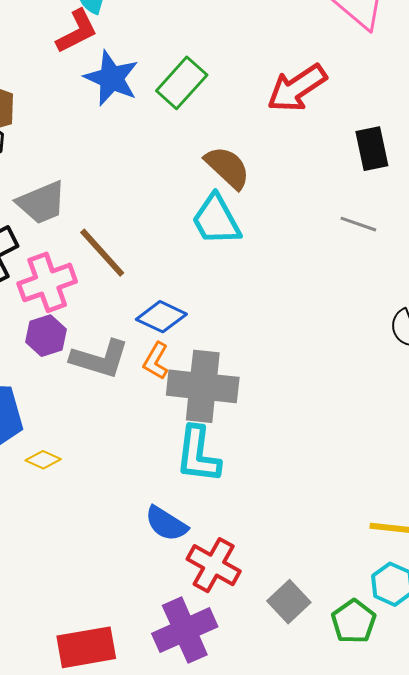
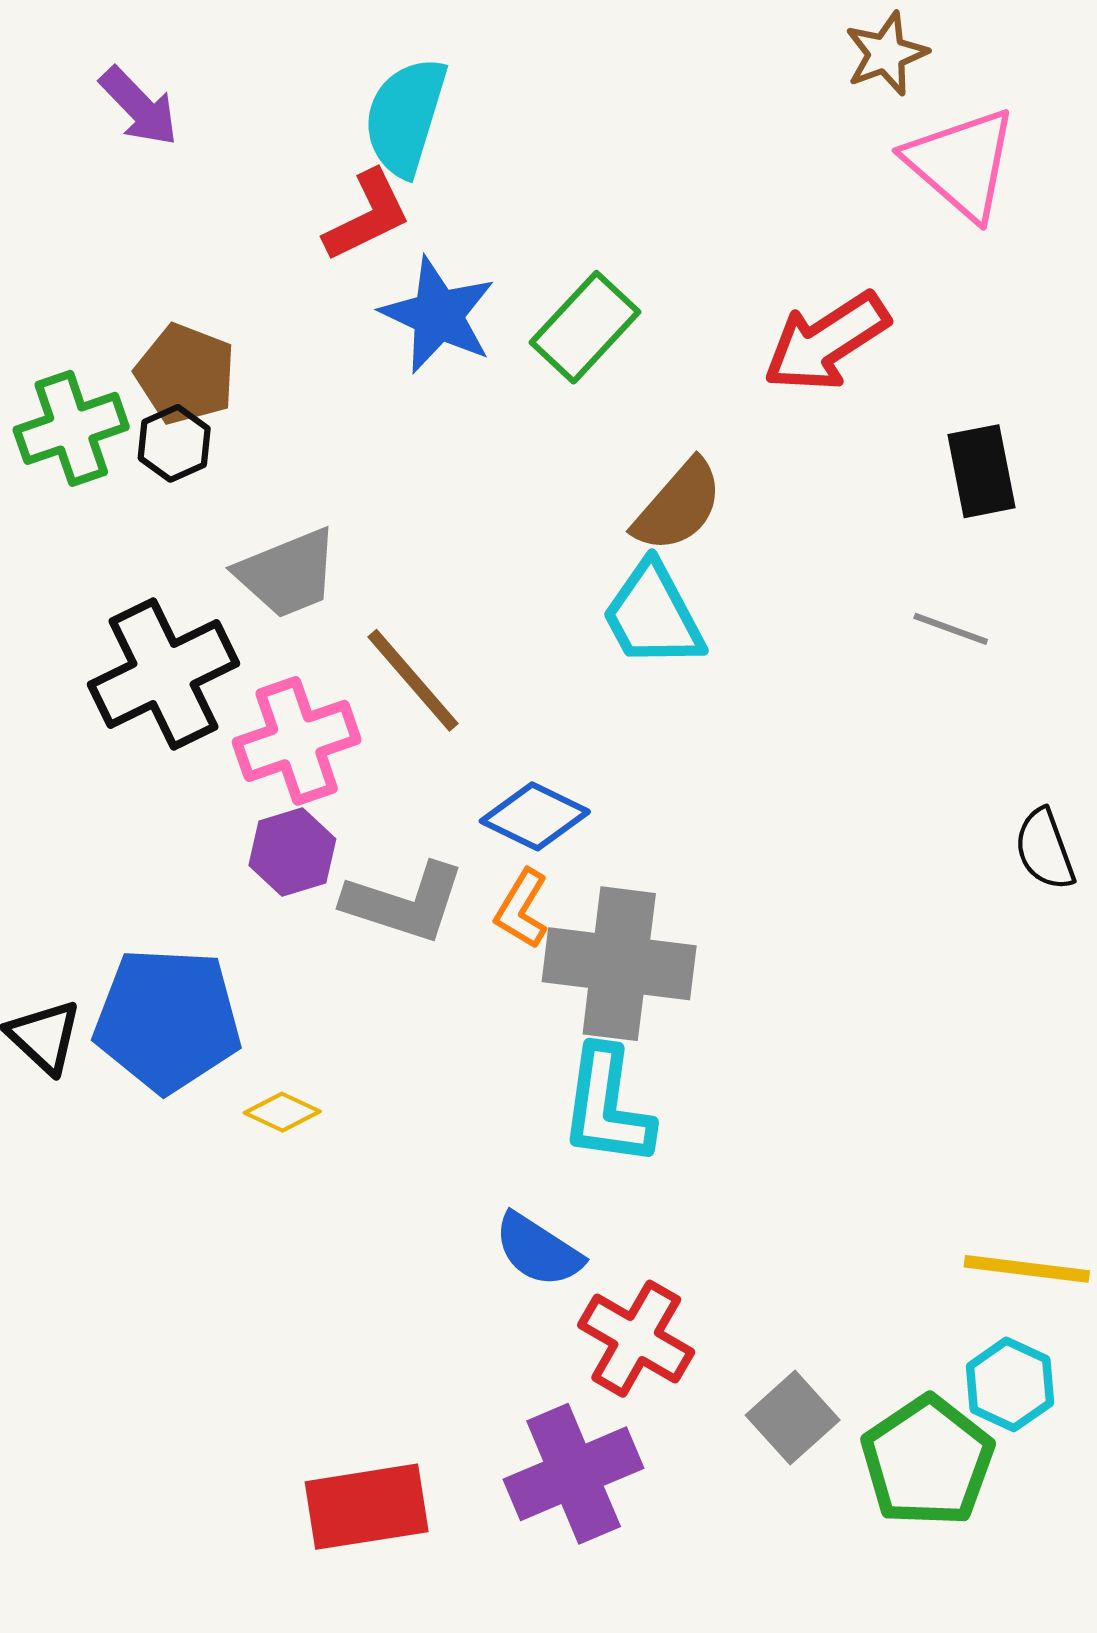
brown semicircle: (227, 167) -> (678, 506), turned 87
green pentagon: (354, 621) -> (928, 1461), size x1.4

